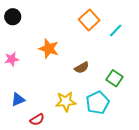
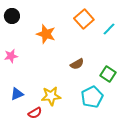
orange star: (49, 49) -> (46, 34), moved
yellow star: (66, 102) -> (51, 96), moved

